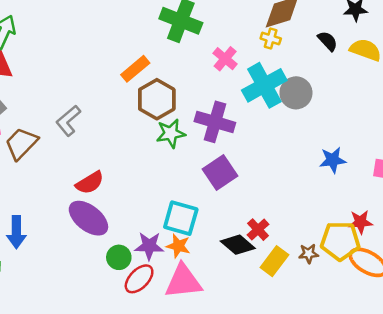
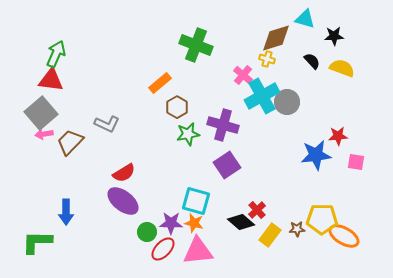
pink cross: (225, 59) -> (243, 75), moved
brown hexagon: (157, 99) -> (177, 107), size x0.7
gray L-shape: (68, 121) -> (107, 124), turned -115
blue star: (333, 160) -> (316, 155), size x1.4
red star: (360, 222) -> (338, 136), moved

